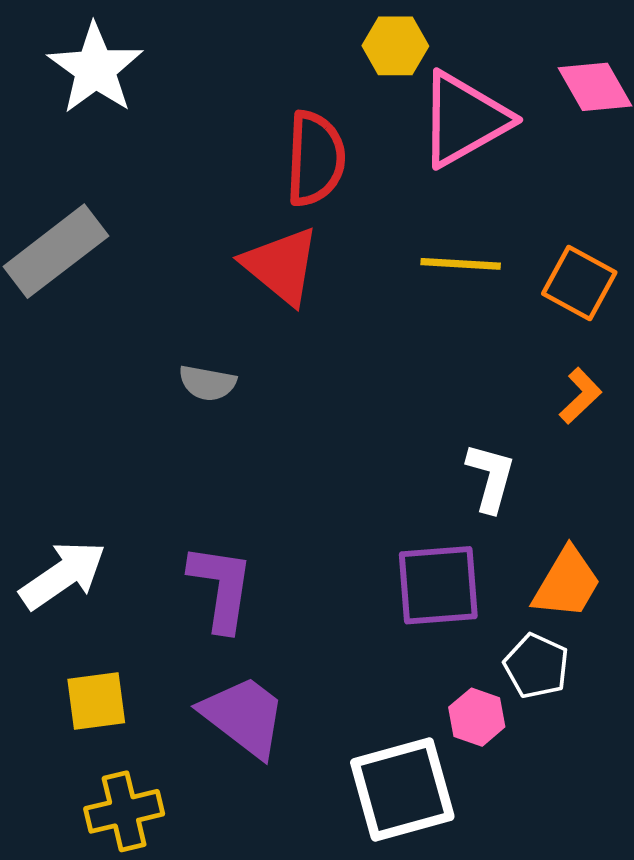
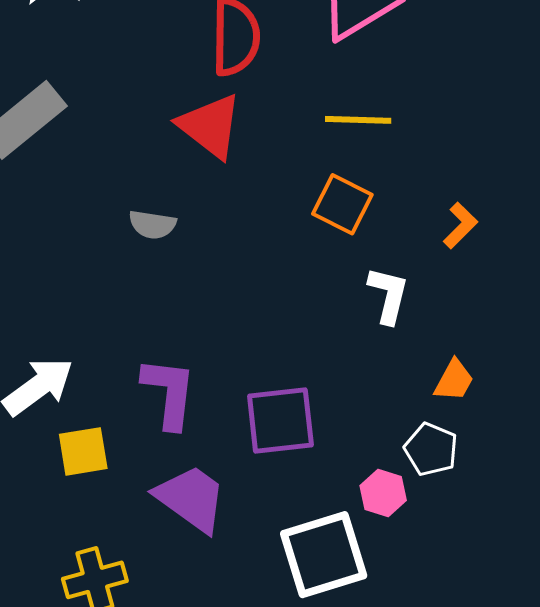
orange square: (579, 283) -> (342, 204), moved
orange trapezoid: (567, 583) -> (454, 380), size x0.7
purple square: (438, 585) -> (280, 421), moved
yellow square: (96, 701) -> (83, 451), moved

